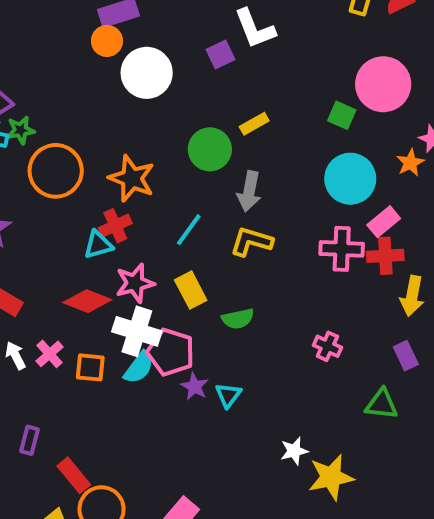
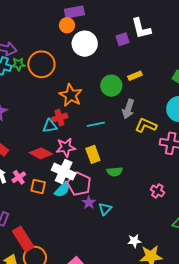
orange circle: (56, 171) -> (41, 64), moved
cyan line: (189, 230) -> (96, 124), turned 36
yellow L-shape: (251, 242) -> (146, 125), moved
red rectangle: (74, 475) -> (23, 239), size x1.4

